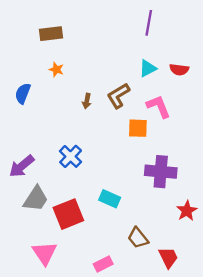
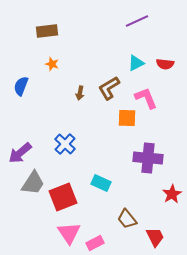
purple line: (149, 23) -> (137, 21), turned 55
pink triangle: (44, 253) -> (69, 233), moved

